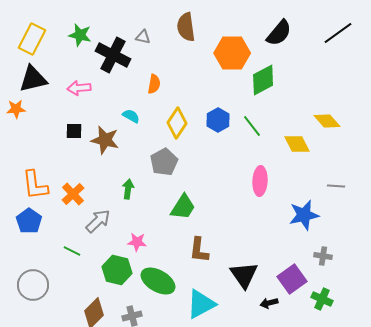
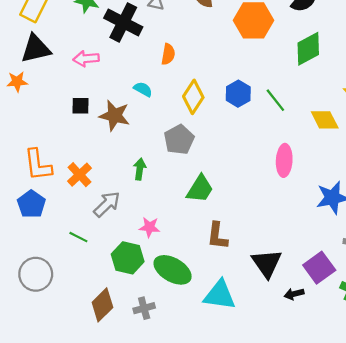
green diamond: (263, 80) -> (308, 49), moved
cyan triangle: (201, 304) -> (220, 295), turned 36

